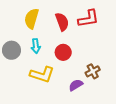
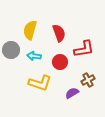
red L-shape: (88, 19) -> (84, 49), moved
cyan arrow: (36, 46) -> (34, 56), turned 104
gray circle: (11, 50) -> (11, 50), moved

